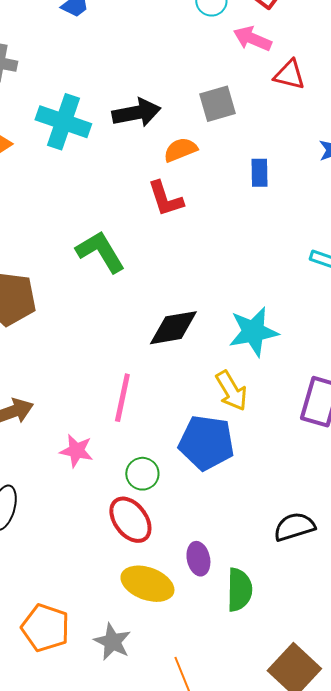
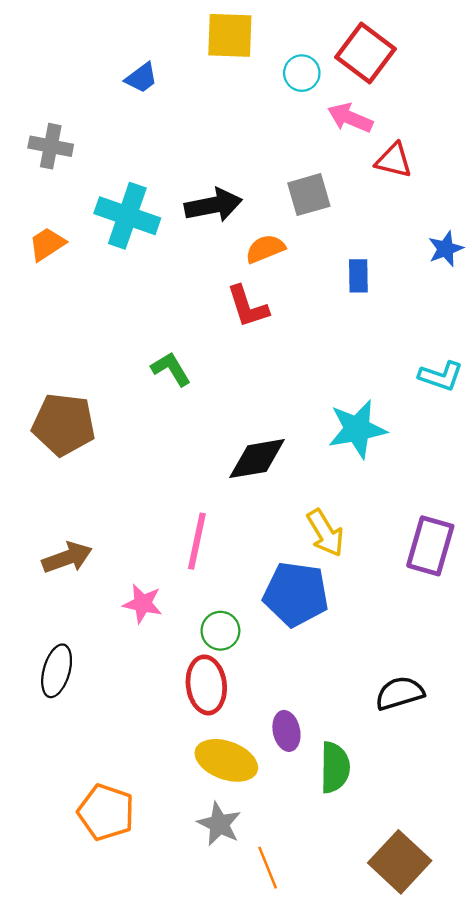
green L-shape: (100, 252) -> (171, 369), size x0.7
cyan star: (253, 332) -> (357, 429), moved
red ellipse: (130, 520) -> (206, 685), turned 30
gray star: (112, 642) -> (219, 824), moved

